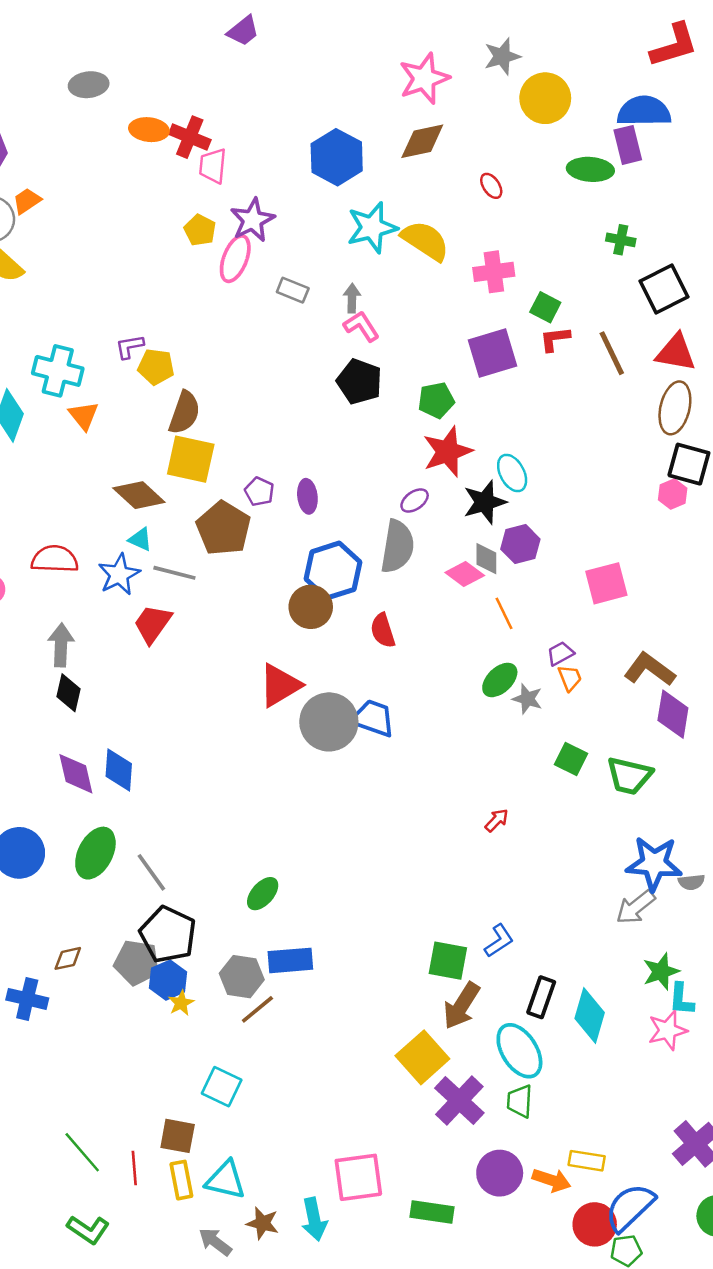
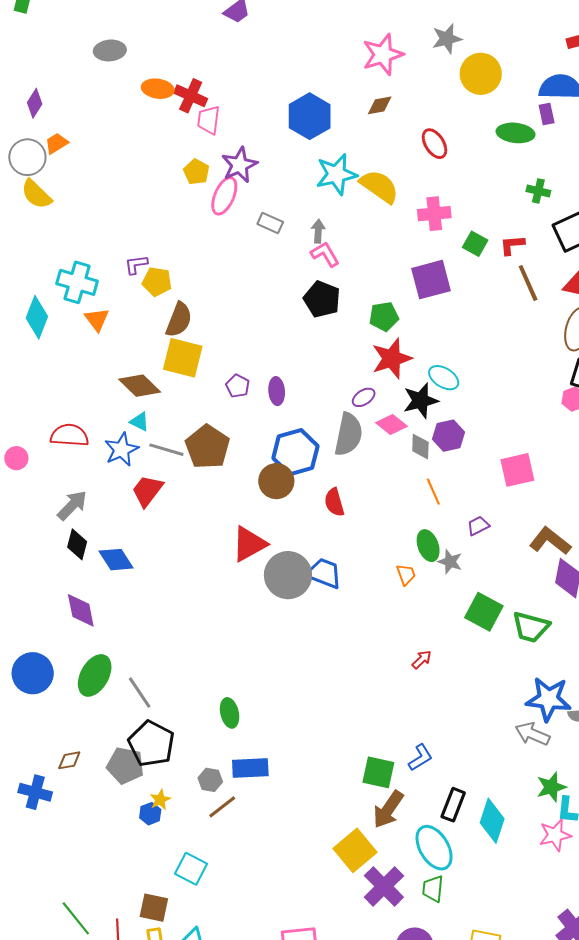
brown diamond: (422, 141) -> (380, 105), size x0.7
purple rectangle: (628, 145) -> (547, 114), size x0.7
red ellipse: (491, 186) -> (435, 144), size x1.4
red L-shape: (555, 339) -> (512, 245), moved
cyan ellipse: (512, 473) -> (444, 378), turned -32
brown pentagon: (224, 528) -> (207, 447), moved
pink diamond: (465, 574) -> (392, 424), moved
gray arrow: (61, 645) -> (72, 505), turned 40
orange trapezoid: (570, 678) -> (406, 575), moved
green ellipse: (500, 680) -> (428, 546), turned -68
green square: (571, 759) -> (484, 612), size x1.4
blue diamond: (119, 770) -> (116, 560), moved, turned -39
green ellipse: (263, 894) -> (230, 713), turned -56
gray arrow: (636, 907) -> (532, 734), turned 60
gray hexagon: (242, 977) -> (210, 780), size x0.7
blue hexagon: (168, 980) -> (150, 814), moved, size x0.7

